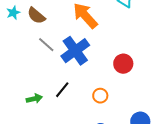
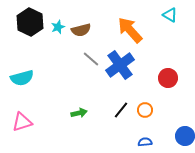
brown semicircle: (36, 16) -> (81, 30), turned -54
black line: (62, 90) -> (121, 110), moved

